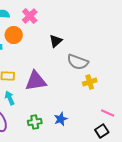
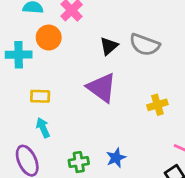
gray semicircle: (78, 62) -> (145, 45), moved
purple triangle: (36, 81) -> (102, 88), moved, turned 45

